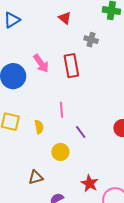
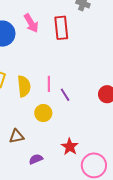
pink line: (61, 110) -> (49, 84), moved
yellow semicircle: (39, 127) -> (24, 86), size x1.5

